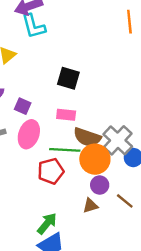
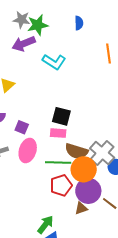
cyan L-shape: (34, 26) -> (54, 62), moved, turned -40
black square: (68, 78) -> (61, 116), moved
red pentagon: (51, 171) -> (61, 185), moved
purple circle: (100, 185) -> (88, 191), size x1.6

